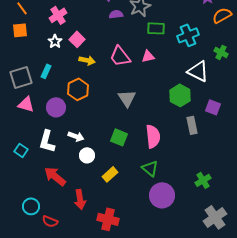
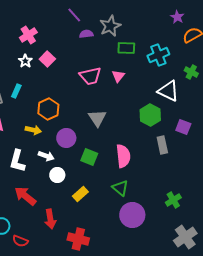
pink trapezoid: (120, 56) -> (90, 76), turned -65
pink triangle: (148, 56) -> (118, 76), turned -40
yellow arrow: (87, 60) -> (33, 130), moved
purple circle: (56, 107) -> (66, 138), moved

